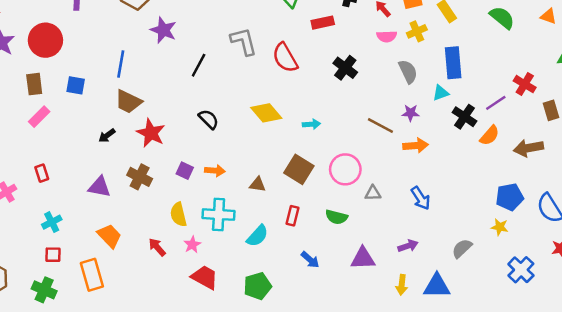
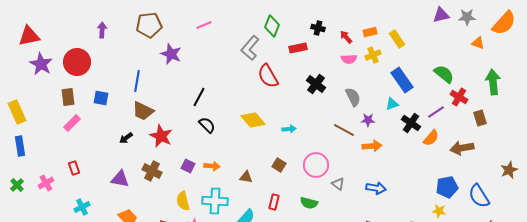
green semicircle: (502, 18) -> (444, 74), moved
gray L-shape: (244, 41) -> (250, 48), moved, turned -125
blue rectangle: (453, 63) -> (402, 80), turned -30
black line: (199, 65) -> (199, 97), moved
gray semicircle: (408, 72) -> (353, 97), moved
brown square: (299, 169) -> (279, 165), size x0.6
gray triangle: (373, 193) -> (338, 184), turned 40
blue arrow: (421, 198) -> (376, 188), turned -48

